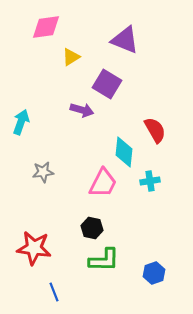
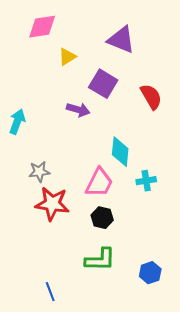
red semicircle: (155, 130) -> (151, 97), moved
black hexagon: (92, 228) -> (102, 218), moved
red star: (34, 248) -> (52, 204), moved

